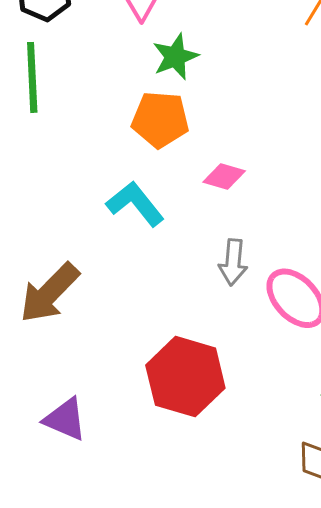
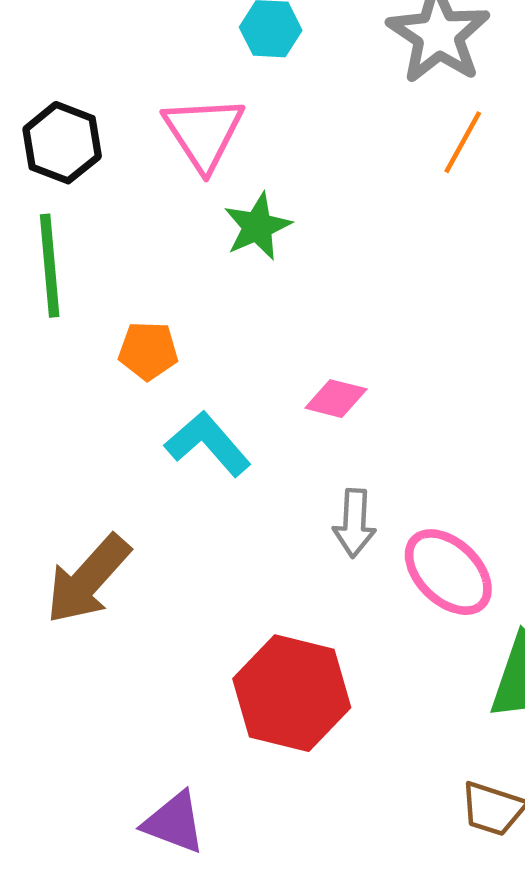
orange pentagon: (160, 119) -> (148, 351), moved, size x0.7
purple triangle: (65, 419) -> (174, 823), moved

